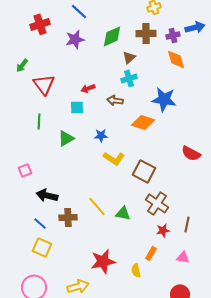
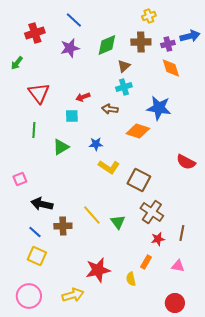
green arrow: (22, 65) -> (17, 63), moved
green triangle: (123, 213) -> (118, 222), turned 42

